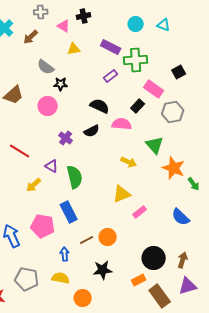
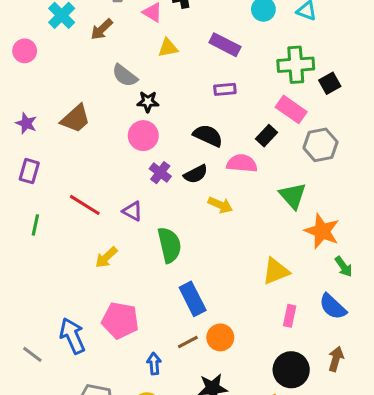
green cross: (136, 60) -> (296, 65), moved
purple rectangle: (111, 76) -> (225, 89), turned 32
pink circle: (48, 106) -> (143, 136), moved
purple cross: (66, 138) -> (160, 173), moved
yellow arrow: (129, 162) -> (220, 205), moved
purple triangle: (52, 166) -> (132, 211), moved
green arrow: (194, 184) -> (344, 267), moved
yellow triangle: (122, 194) -> (276, 271), moved
blue rectangle: (69, 212) -> (193, 299), moved
pink rectangle: (140, 212) -> (290, 316), moved, turned -40
brown arrow: (183, 260) -> (336, 359), moved

